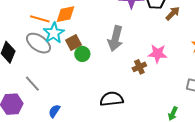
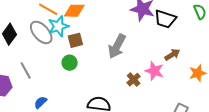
brown arrow: (173, 13) -> (172, 55), moved
green circle: (82, 54) -> (70, 63), moved
brown cross: (139, 67) -> (134, 80), turned -32

